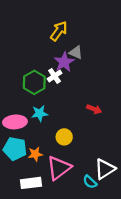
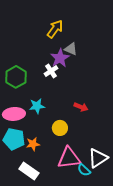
green hexagon: (34, 82) -> (16, 77), moved
red arrow: (94, 109) -> (81, 107), moved
pink triangle: (59, 168) -> (69, 158), moved, turned 30
white rectangle: (31, 183) -> (29, 171), turned 42

